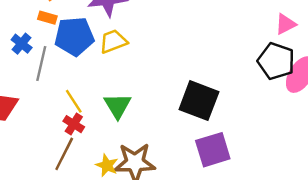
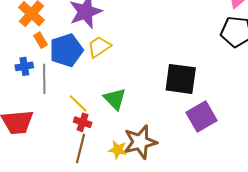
orange rectangle: (47, 18) -> (40, 40), turned 56
blue cross: (22, 44) -> (24, 66), turned -36

